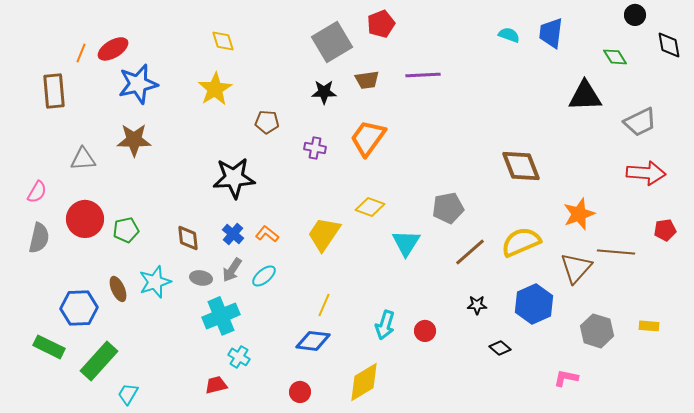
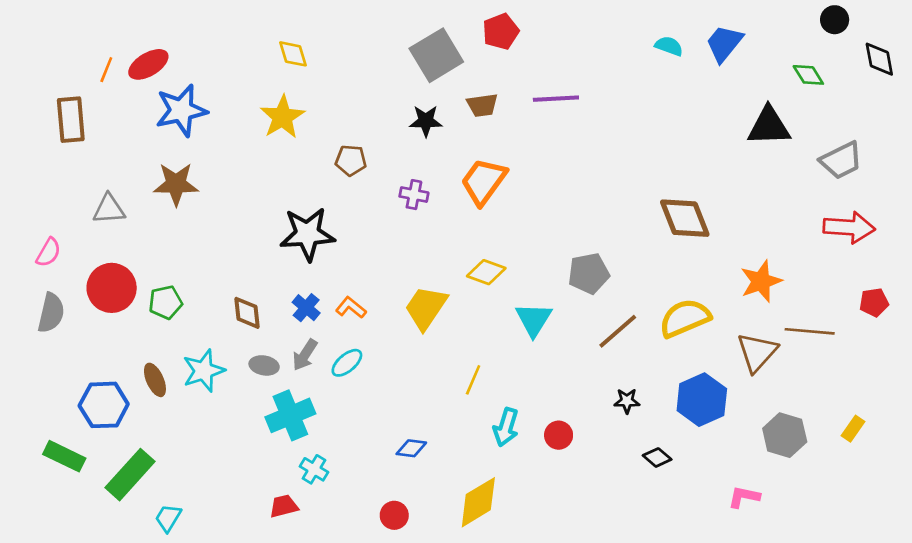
blue trapezoid: (551, 33) -> (724, 43), turned 32
yellow line: (324, 305) -> (473, 380), moved
yellow rectangle: (649, 326) -> (853, 429), turned -60
blue diamond: (313, 341) -> (411, 448), size x0.7

